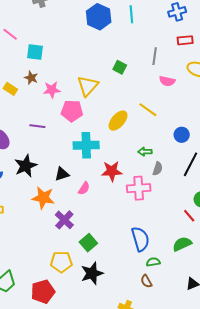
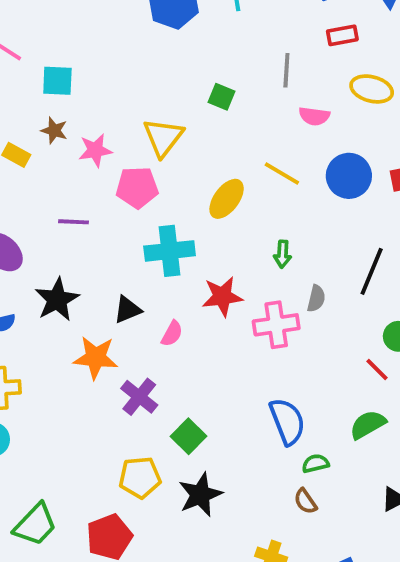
blue circle: (182, 135) -> (349, 176), moved, size x1.5
green arrow: (145, 152) -> (283, 254), turned -80
gray semicircle: (158, 169) -> (316, 299), moved

